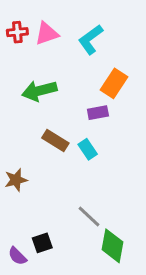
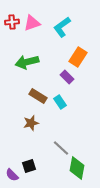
purple rectangle: (98, 113) -> (67, 77), turned 56
brown star: (16, 180) -> (31, 123), moved

